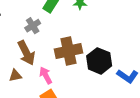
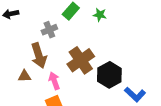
brown cross: (69, 51) -> (81, 60), turned -32

